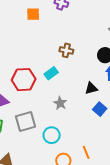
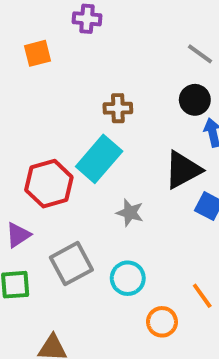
cyan rectangle: (51, 73) -> (99, 159), size x1.6
black triangle: (91, 88) -> (183, 170), size x1.5

